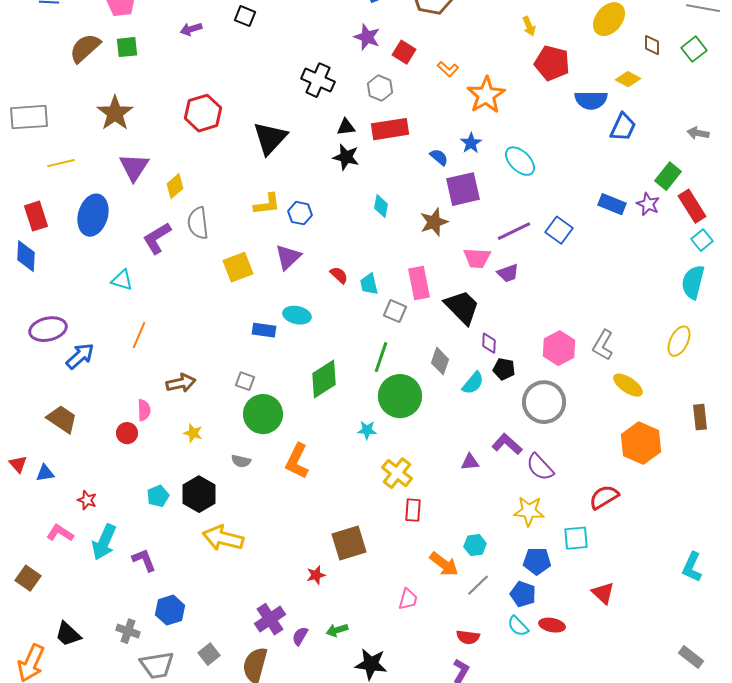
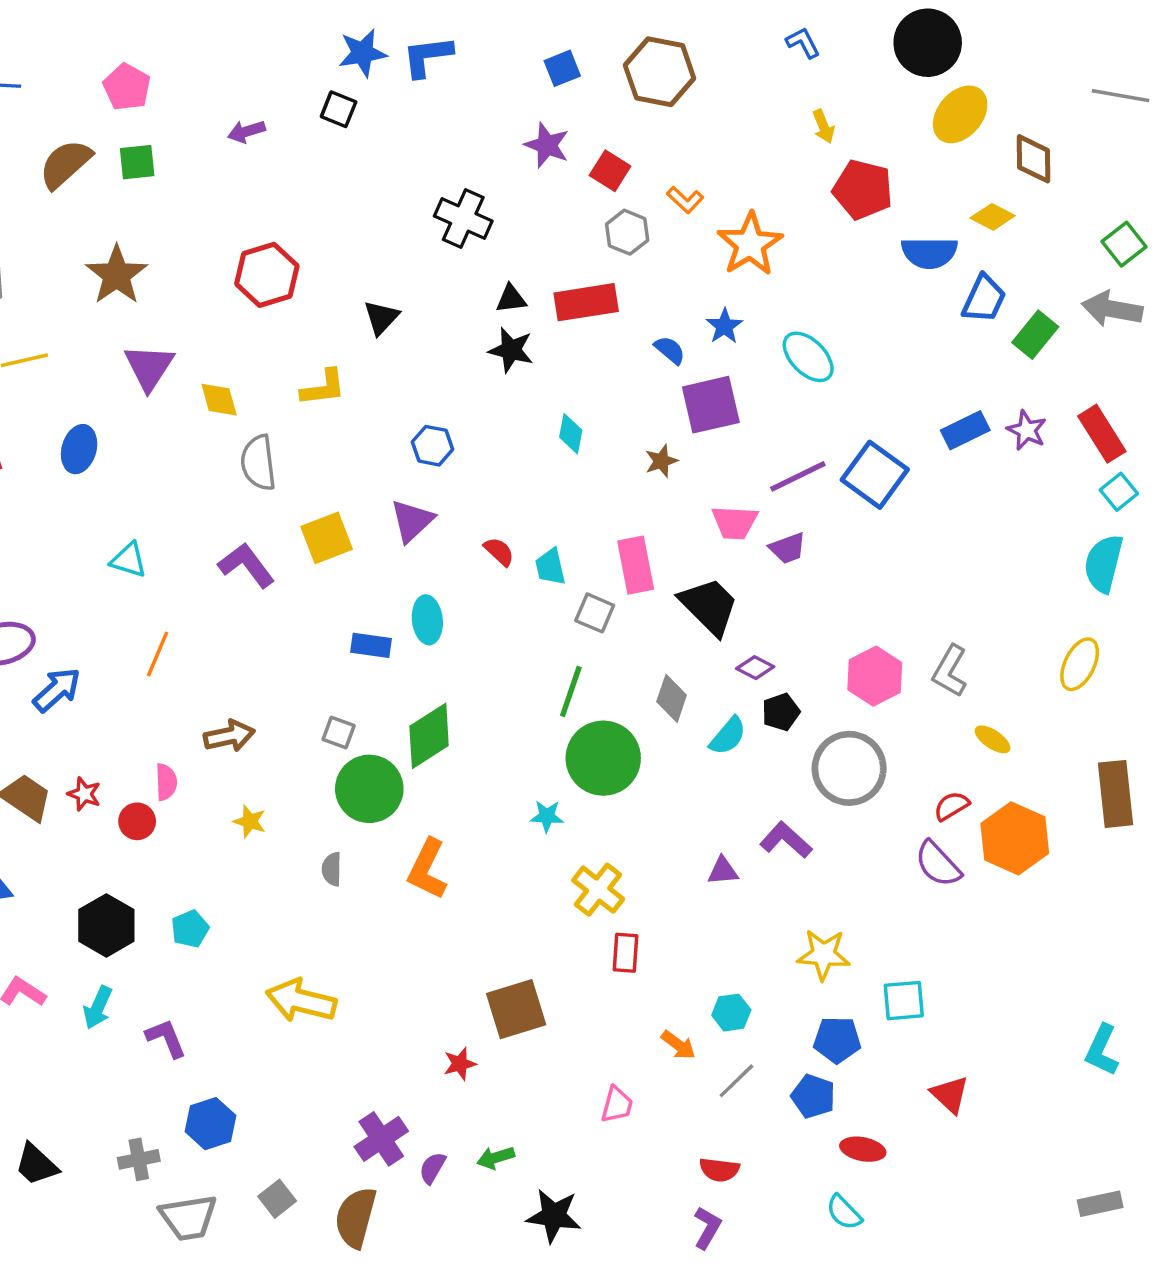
brown diamond: (652, 45) -> (1034, 159), size x1.4
green square: (694, 49) -> (1124, 244), moved
gray hexagon: (380, 88) -> (627, 232), moved
gray arrow: (698, 133) -> (1112, 309), size x1.6
black triangle: (270, 138) -> (381, 318), size x0.6
green rectangle: (668, 176) -> (1035, 335), moved
yellow diamond: (175, 186) -> (219, 400), turned -65
yellow L-shape: (267, 204) -> (323, 388), moved
blue rectangle: (612, 204) -> (965, 430), turned -48
blue ellipse: (93, 215) -> (79, 449), size x0.7
brown star: (434, 222) -> (661, 461), size x0.7
blue square: (559, 230) -> (875, 475), size x1.4
purple L-shape: (157, 238) -> (246, 565), moved, turned 84
cyan ellipse: (297, 315) -> (427, 620), turned 72
purple diamond: (489, 343) -> (755, 668), turned -65
black pentagon: (504, 369) -> (781, 712), turned -30
green diamond: (324, 379) -> (429, 736), moved
yellow ellipse: (628, 385) -> (993, 739), size x0.7
brown rectangle: (700, 417) -> (1115, 794), size x1.5
gray semicircle: (241, 461) -> (332, 869), turned 78
purple semicircle: (540, 467) -> (938, 864), moved
black hexagon: (199, 494) -> (106, 925), moved
red semicircle: (604, 497) -> (952, 806), moved, size x0.7
red star: (87, 500) -> (84, 794), moved
cyan arrow: (104, 542) -> (98, 1007), size x0.7
orange arrow: (444, 564) -> (678, 1045), size x0.7
cyan semicircle: (518, 626) -> (844, 1212), moved
gray cross: (128, 631) -> (139, 1159), turned -30
gray rectangle: (691, 657) -> (1100, 1204), turned -50

